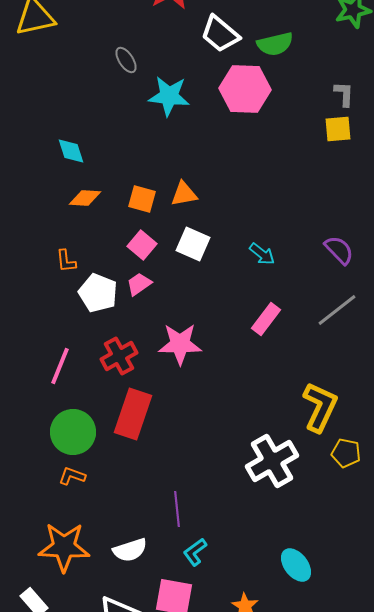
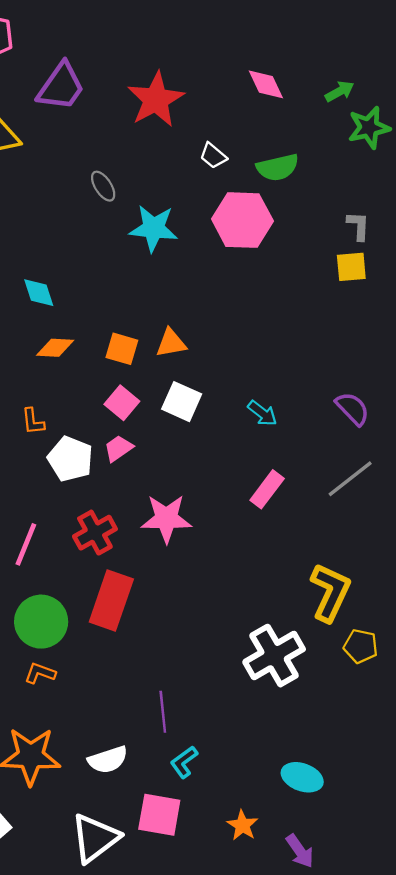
white trapezoid: (220, 34) -> (213, 156), size x0.6
cyan ellipse: (296, 565) -> (302, 777), turned -32

